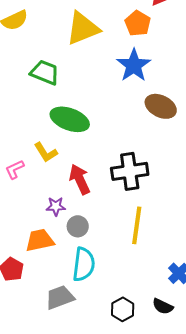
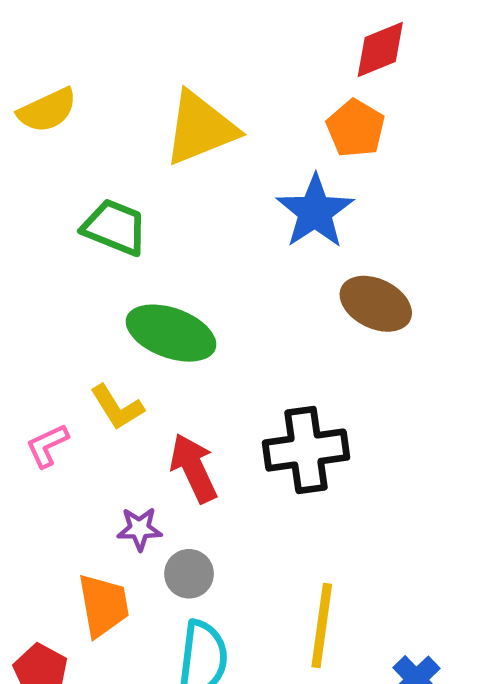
orange pentagon: (138, 23) -> (356, 128), moved
yellow line: (137, 225) -> (322, 626), moved
orange trapezoid: (40, 240) -> (103, 605), turned 92

